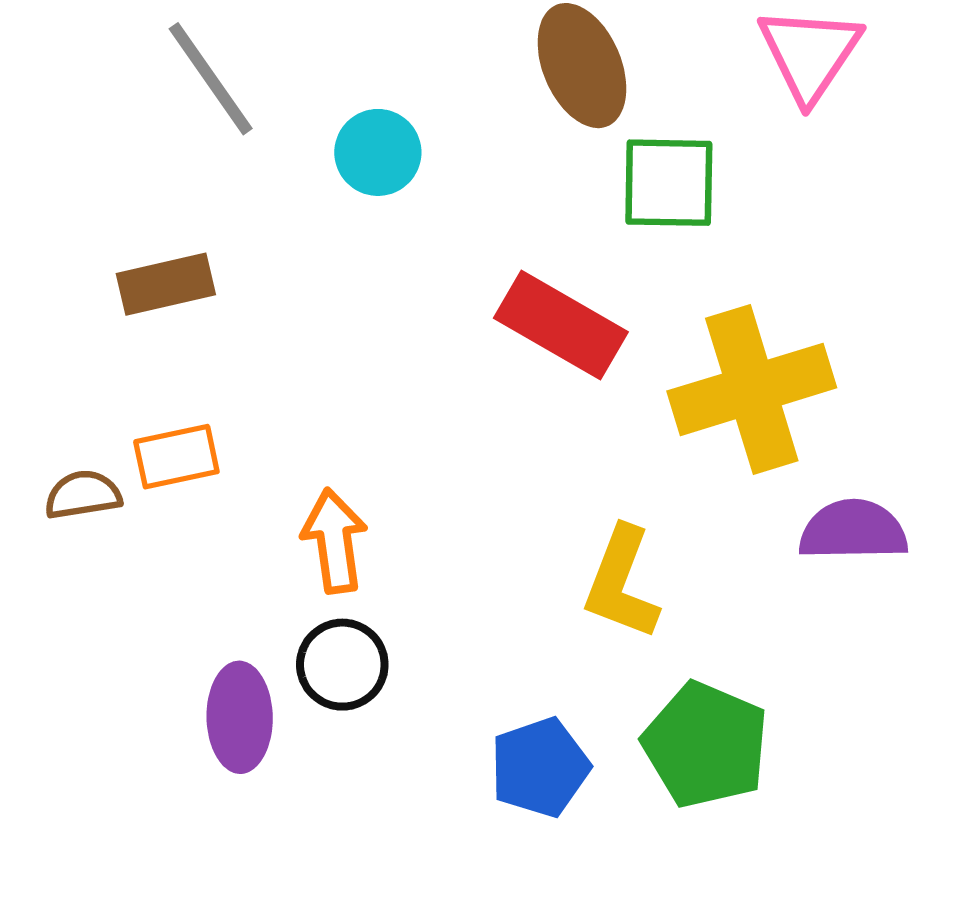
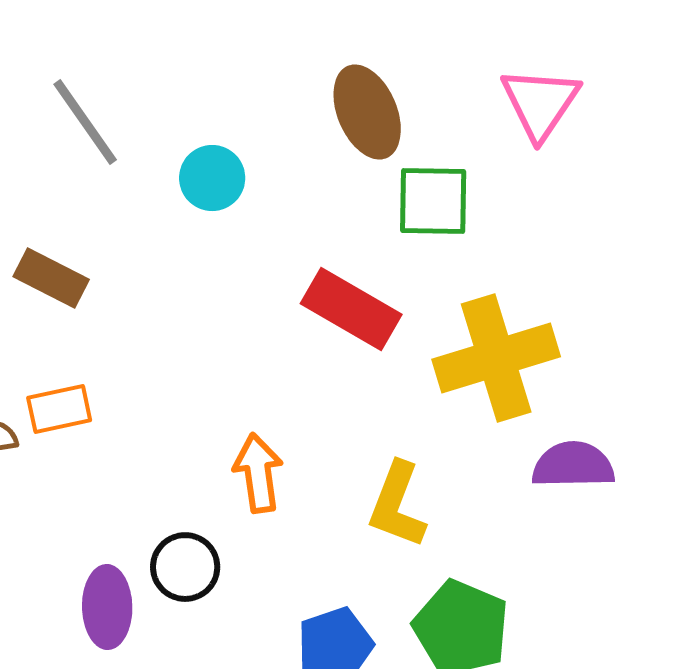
brown rectangle: (166, 284) -> (51, 278), turned 40
orange arrow: (334, 541) -> (258, 473), moved

